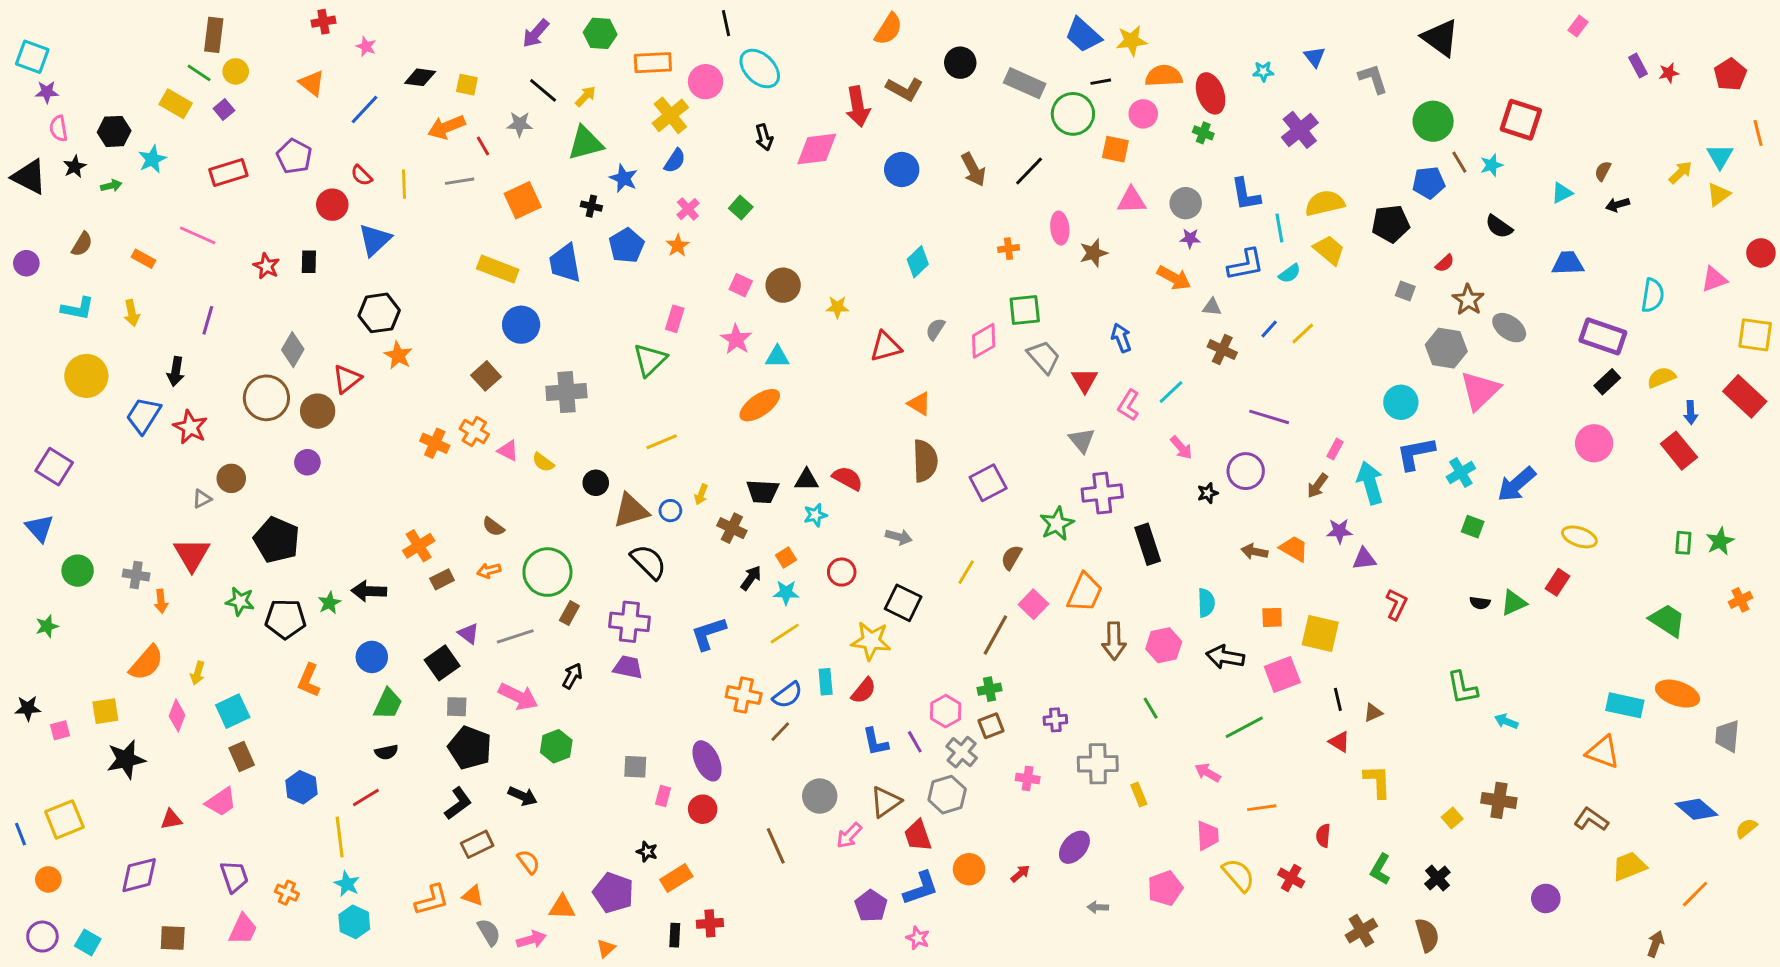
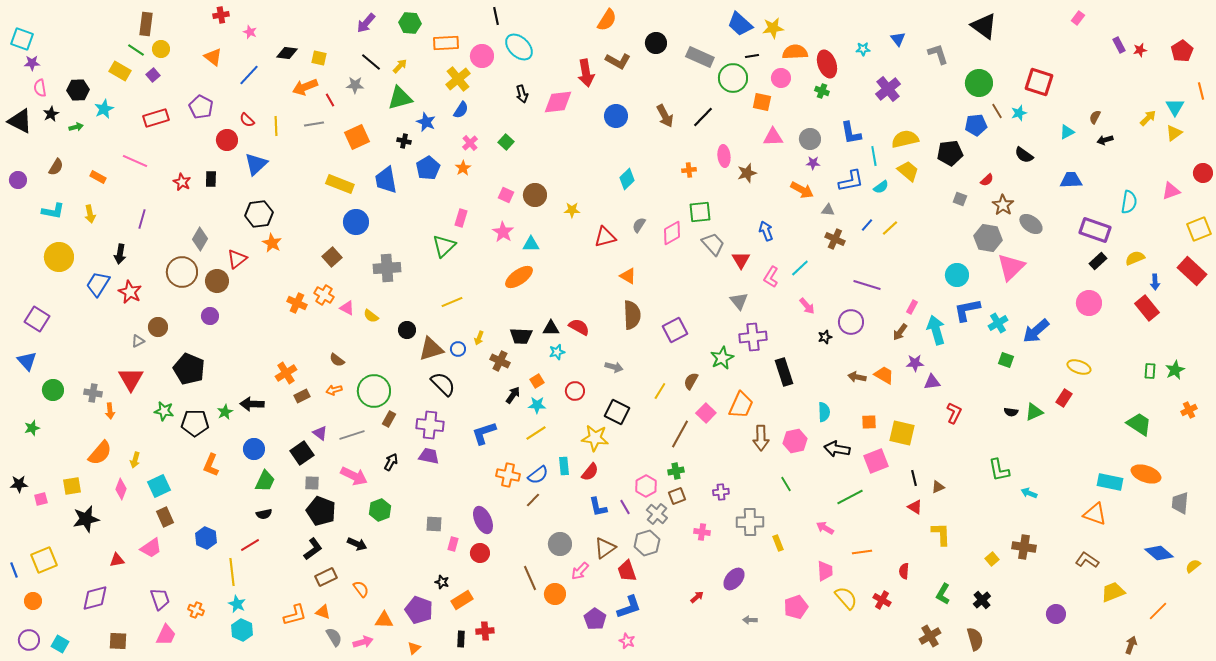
yellow square: (1755, 335) -> (1199, 229), turned -30
orange circle: (969, 869) -> (555, 594), moved

